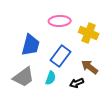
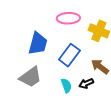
cyan semicircle: (51, 78) -> (66, 86), moved, turned -40

